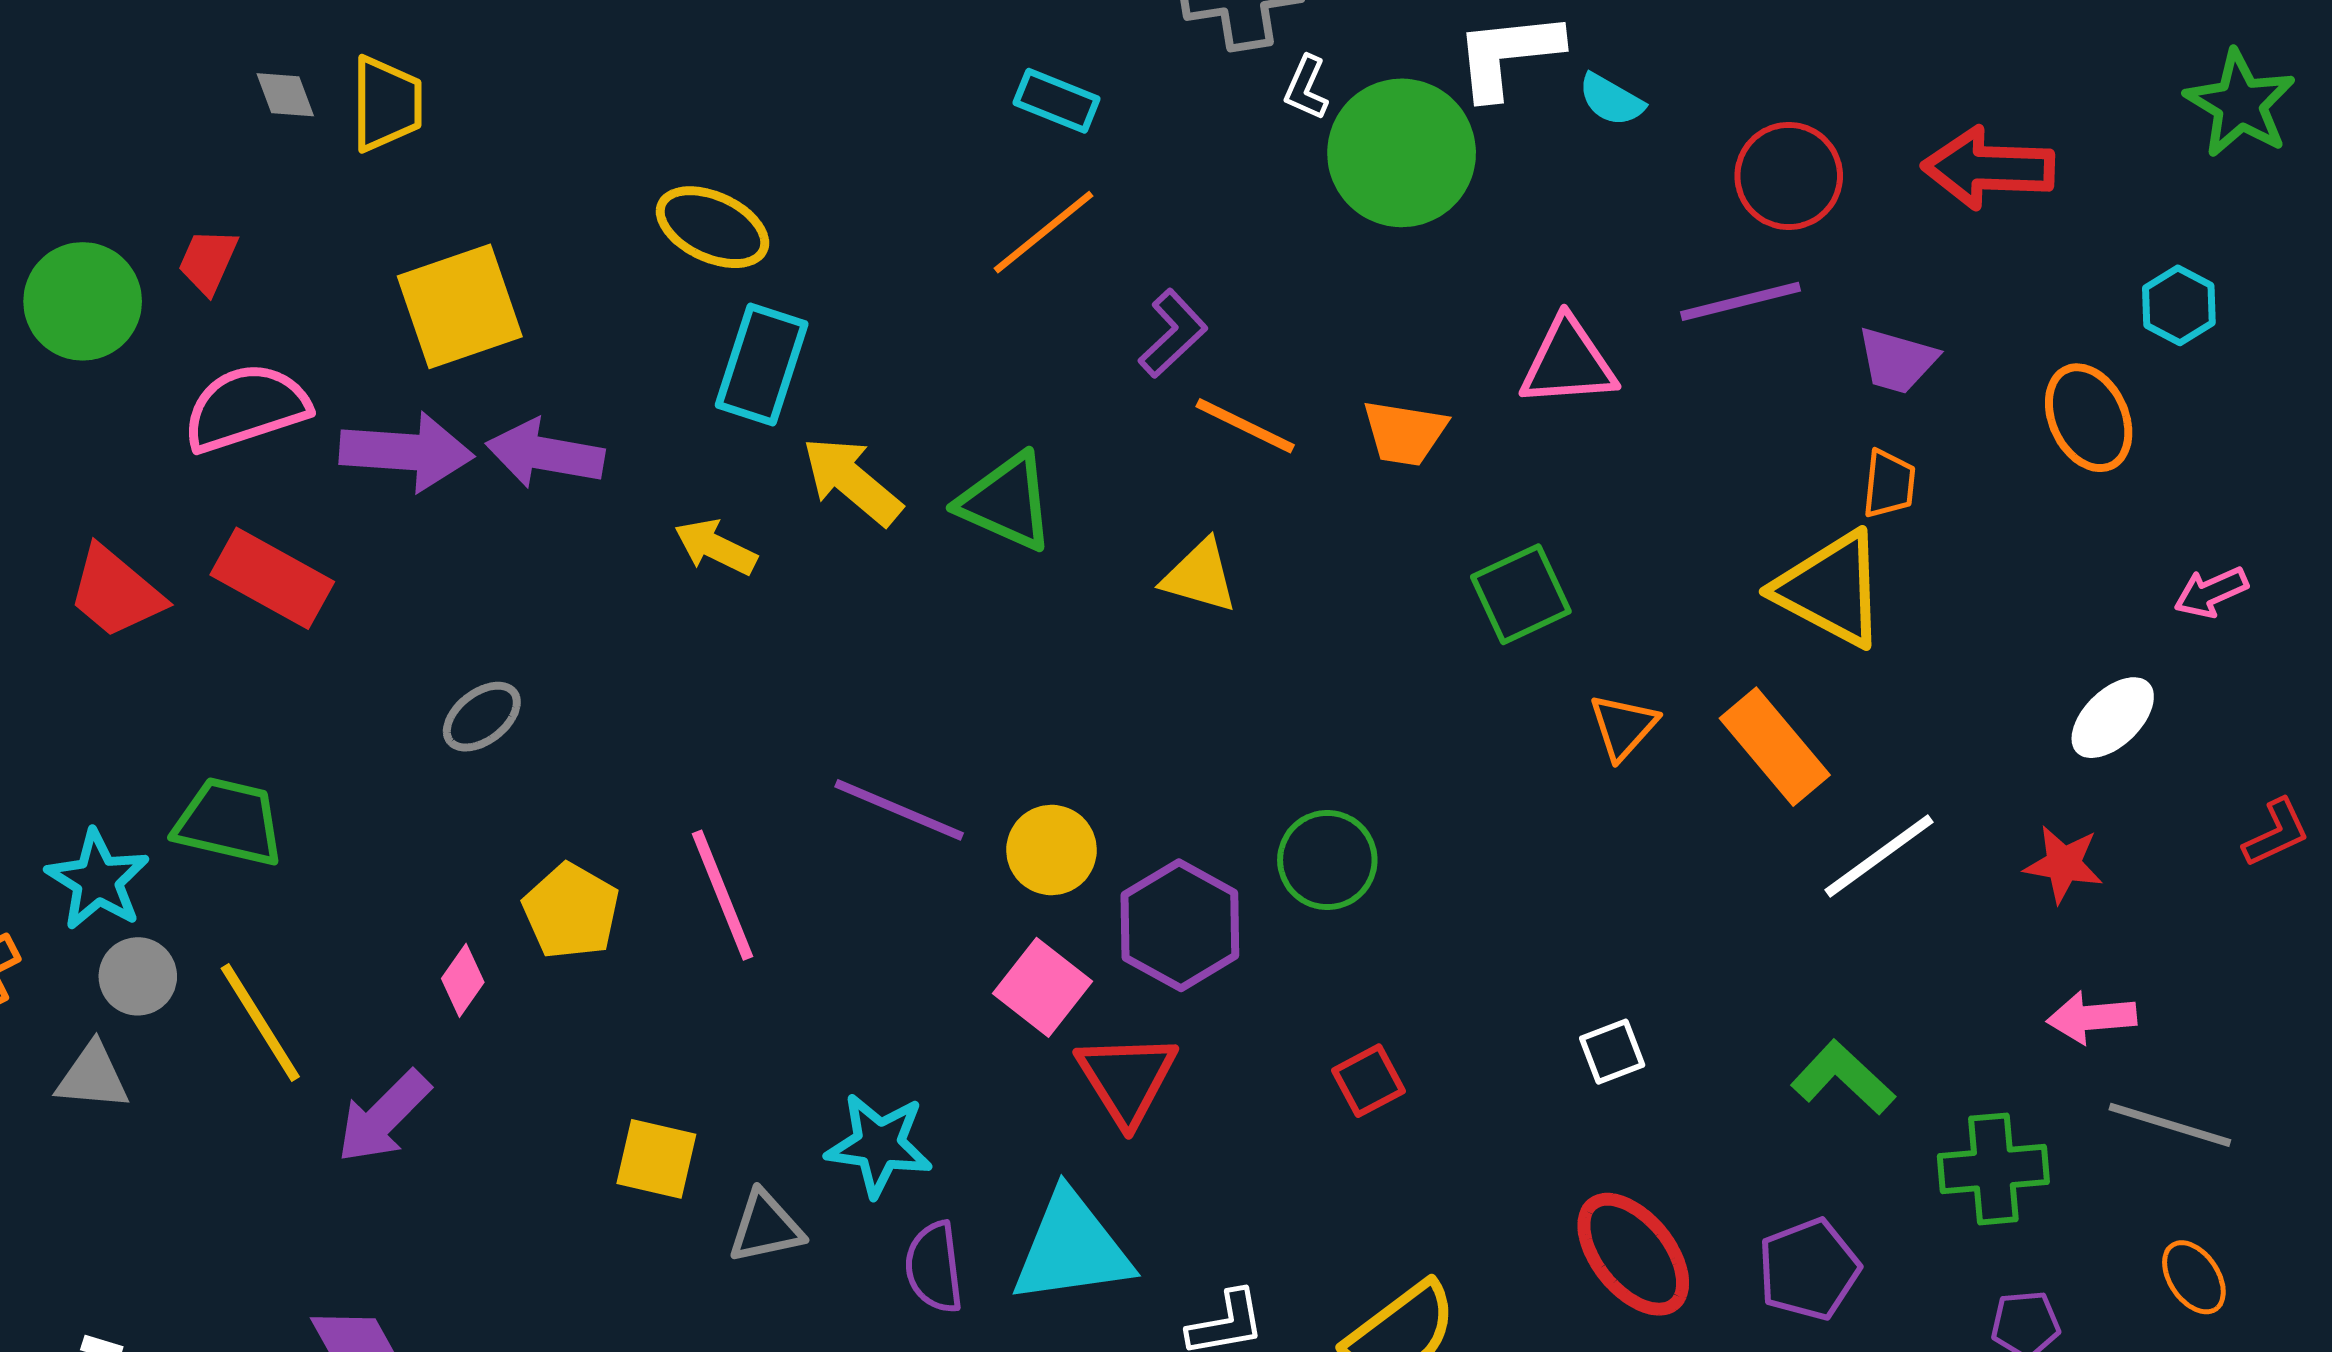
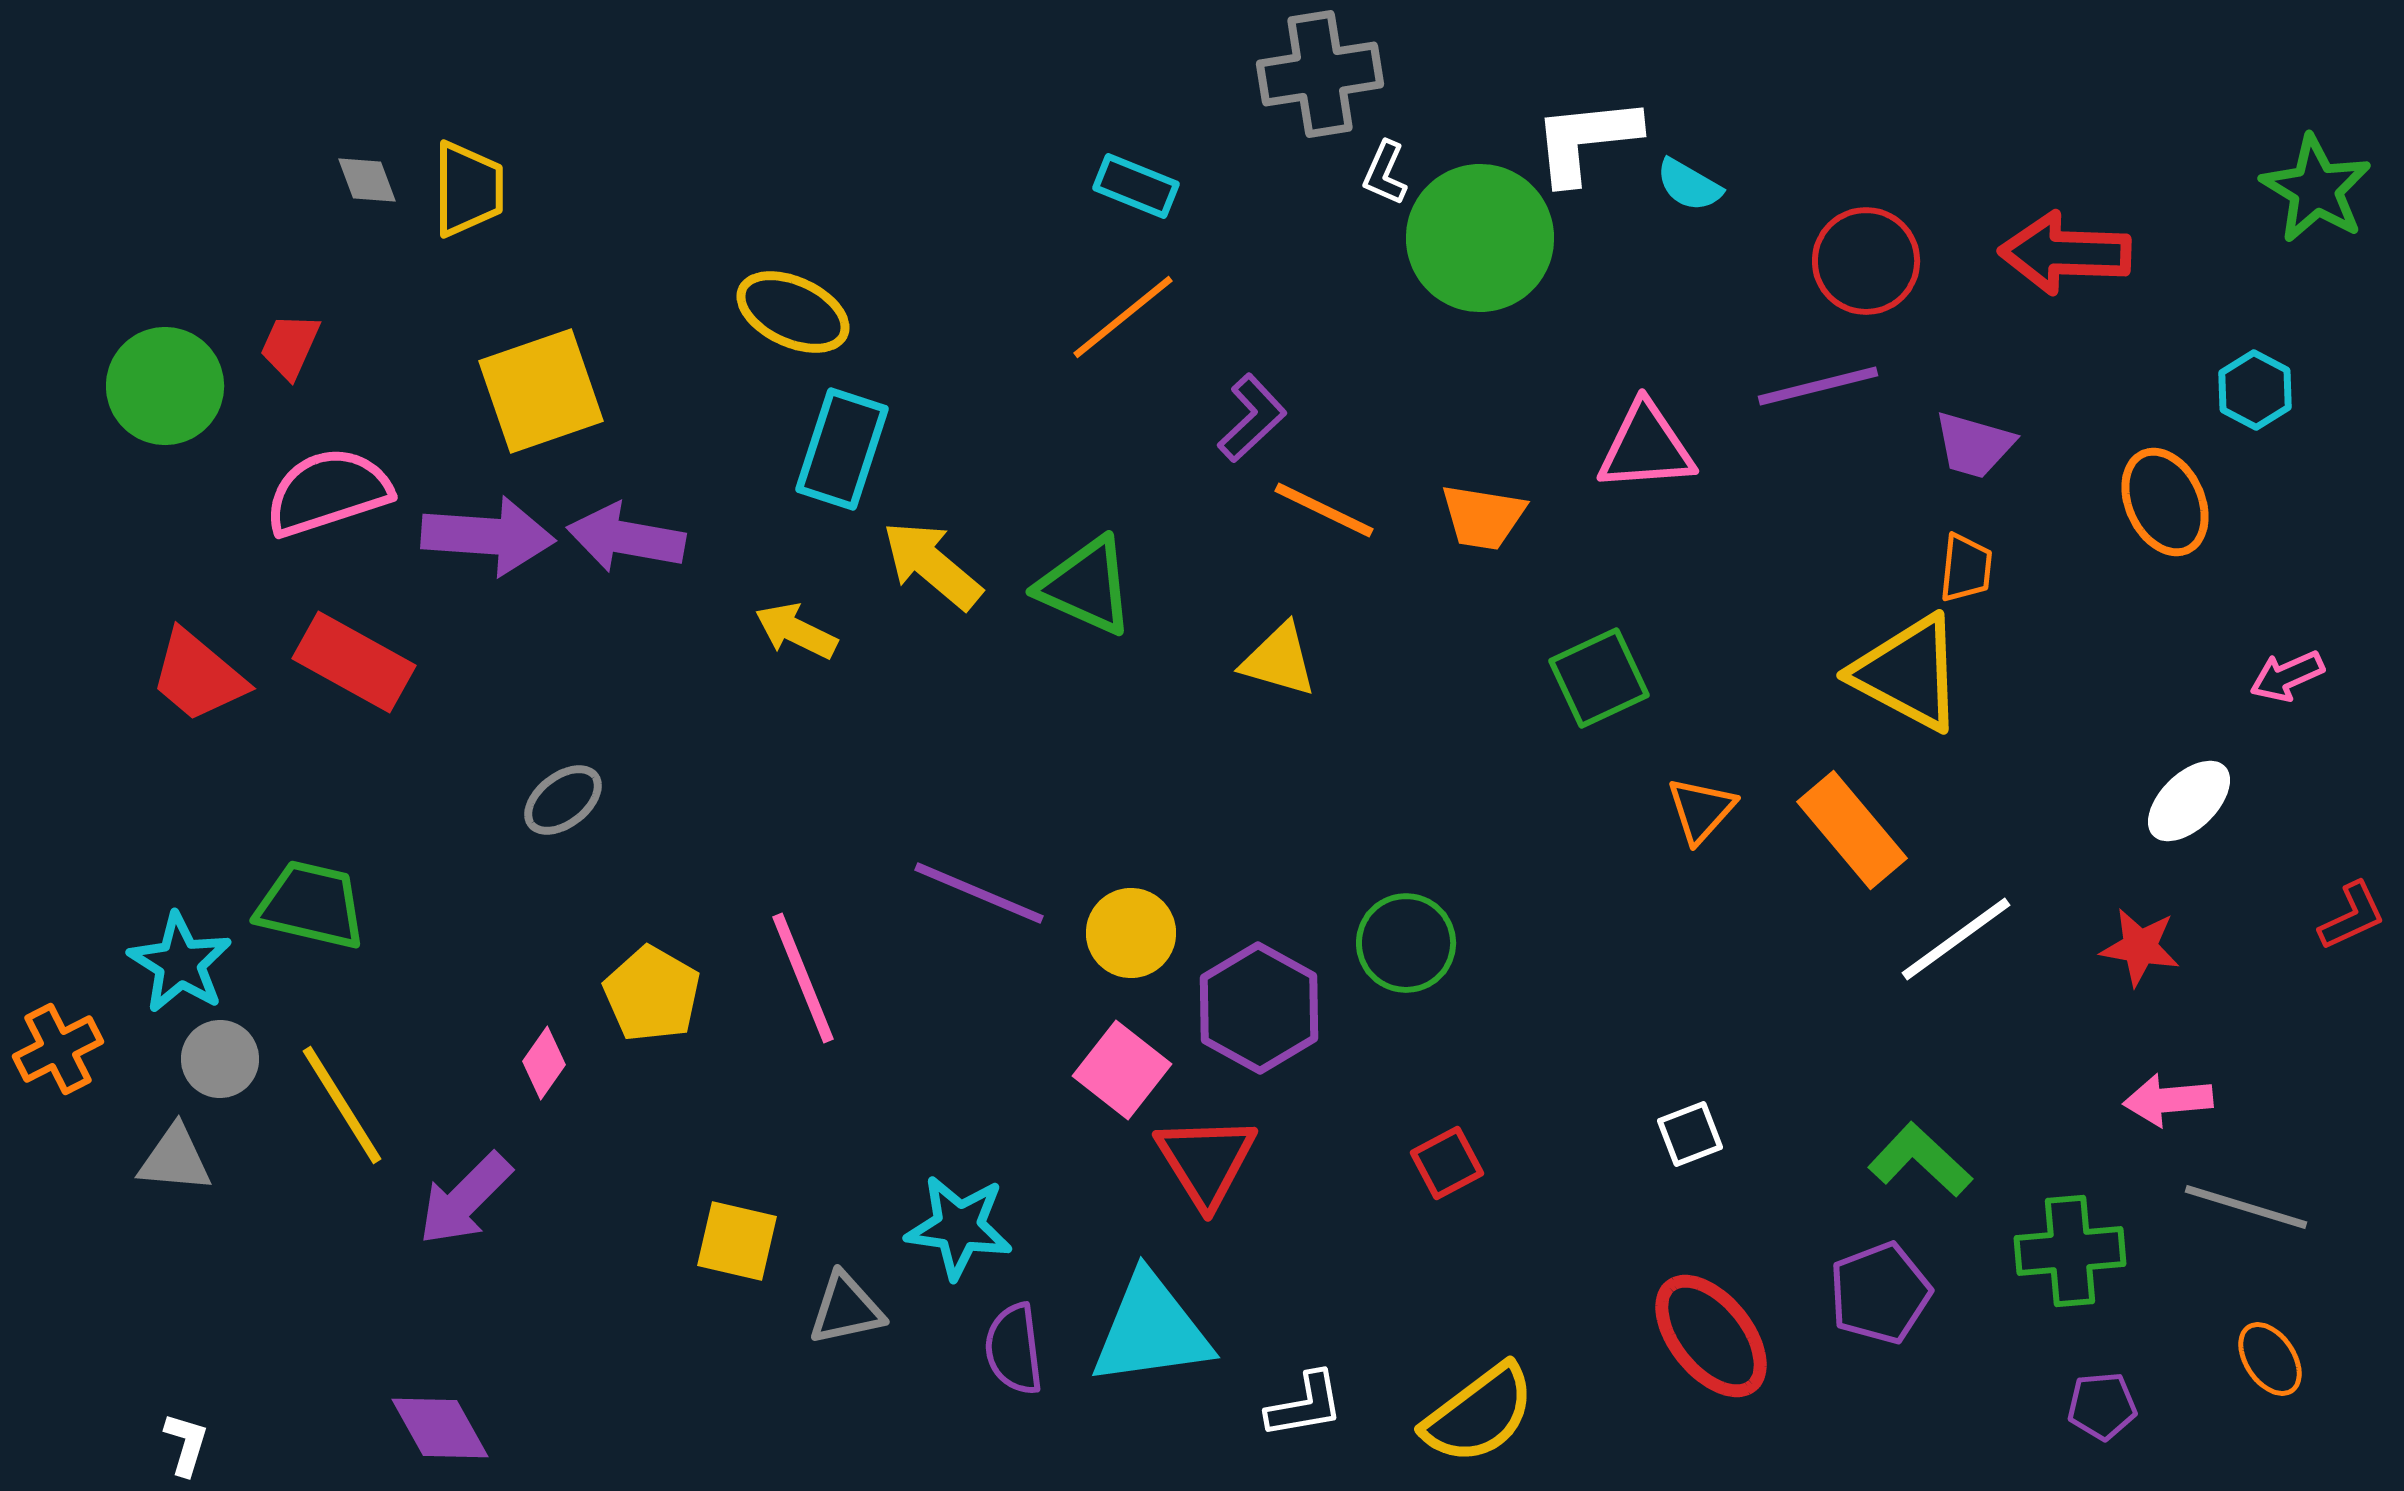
purple pentagon: (1809, 1269) -> (1880, 1293), moved

